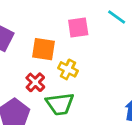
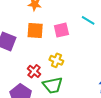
orange square: (43, 49) -> (35, 31), moved

